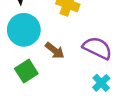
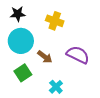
cyan cross: (101, 83) -> (56, 87), moved

